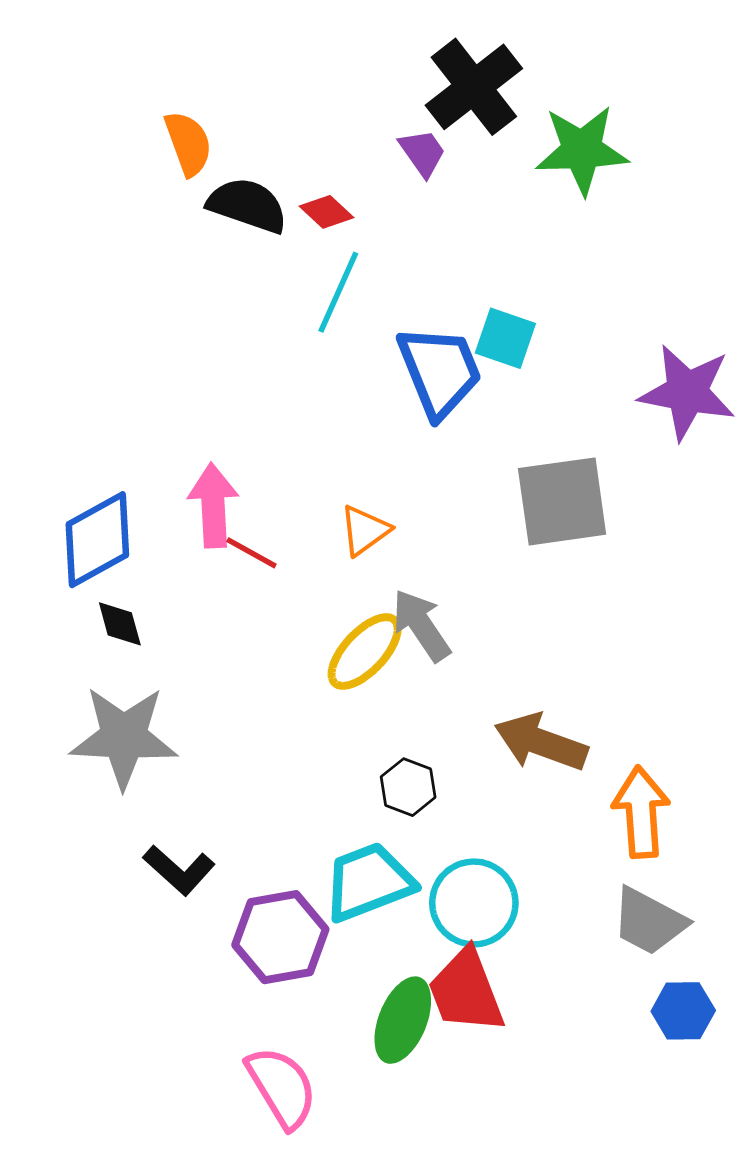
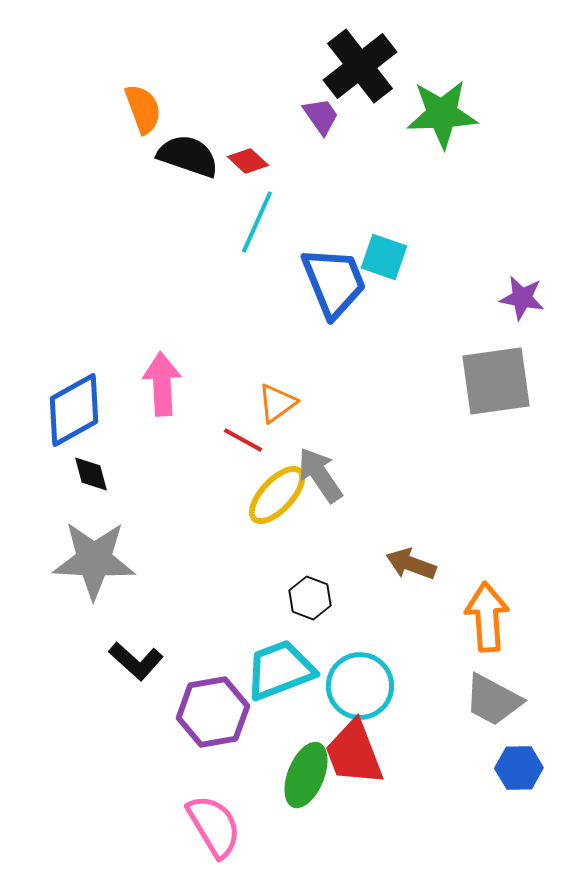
purple star: (687, 392) -> (522, 298), size x0.6
gray square: (562, 501) -> (496, 381), moved
red line: (251, 553) -> (243, 440), moved
brown arrow: (541, 742) -> (411, 564), size x0.7

